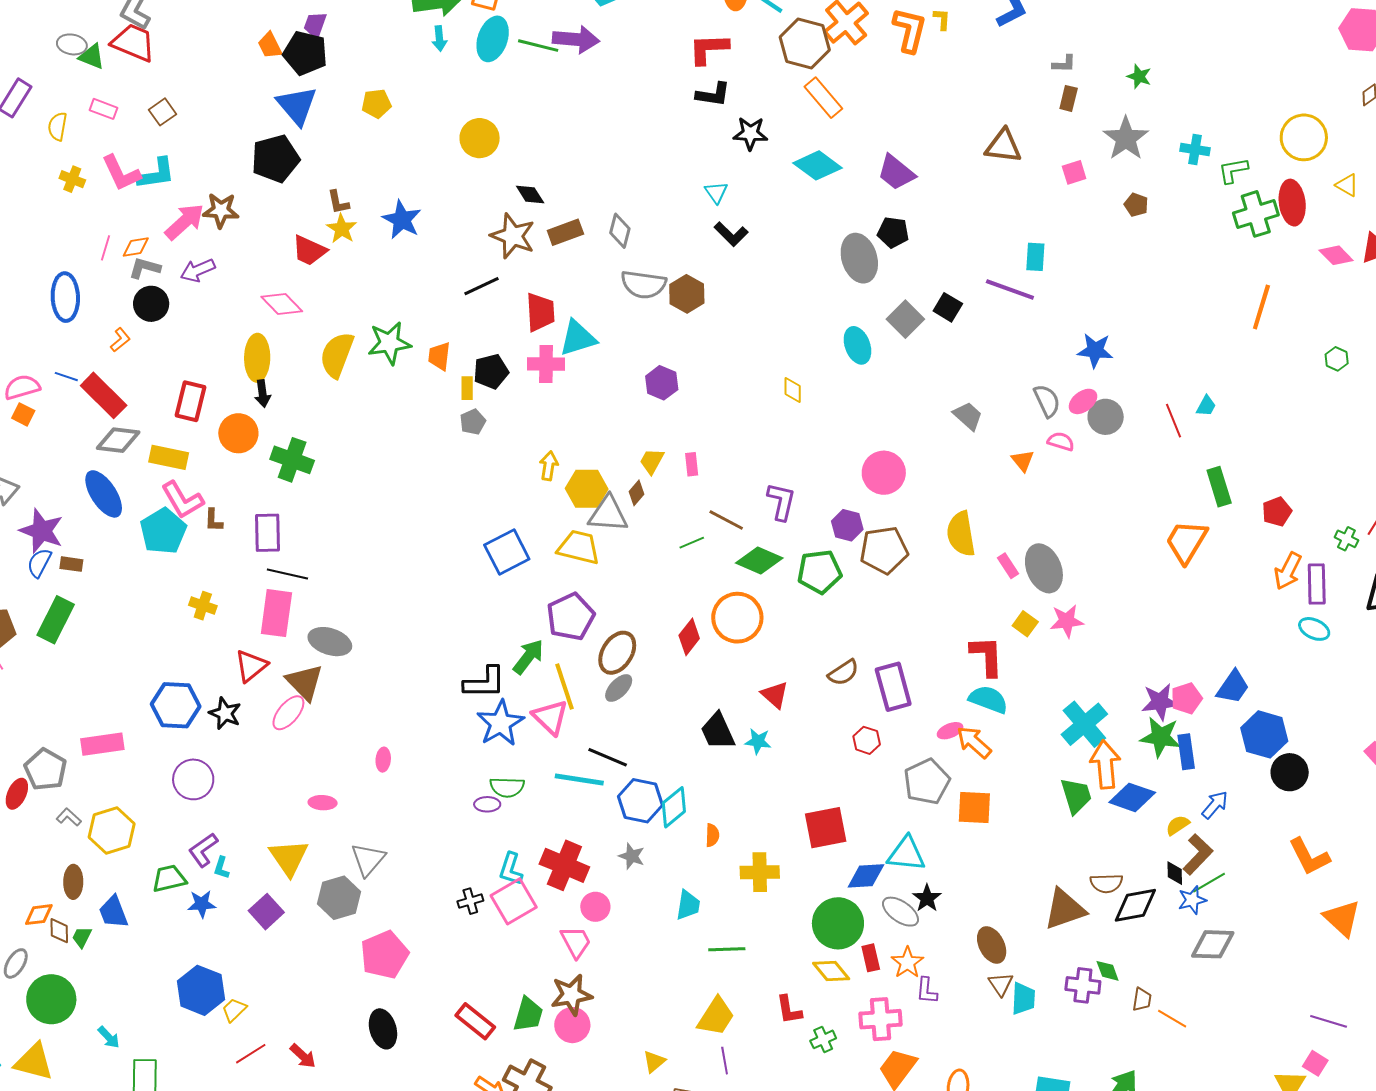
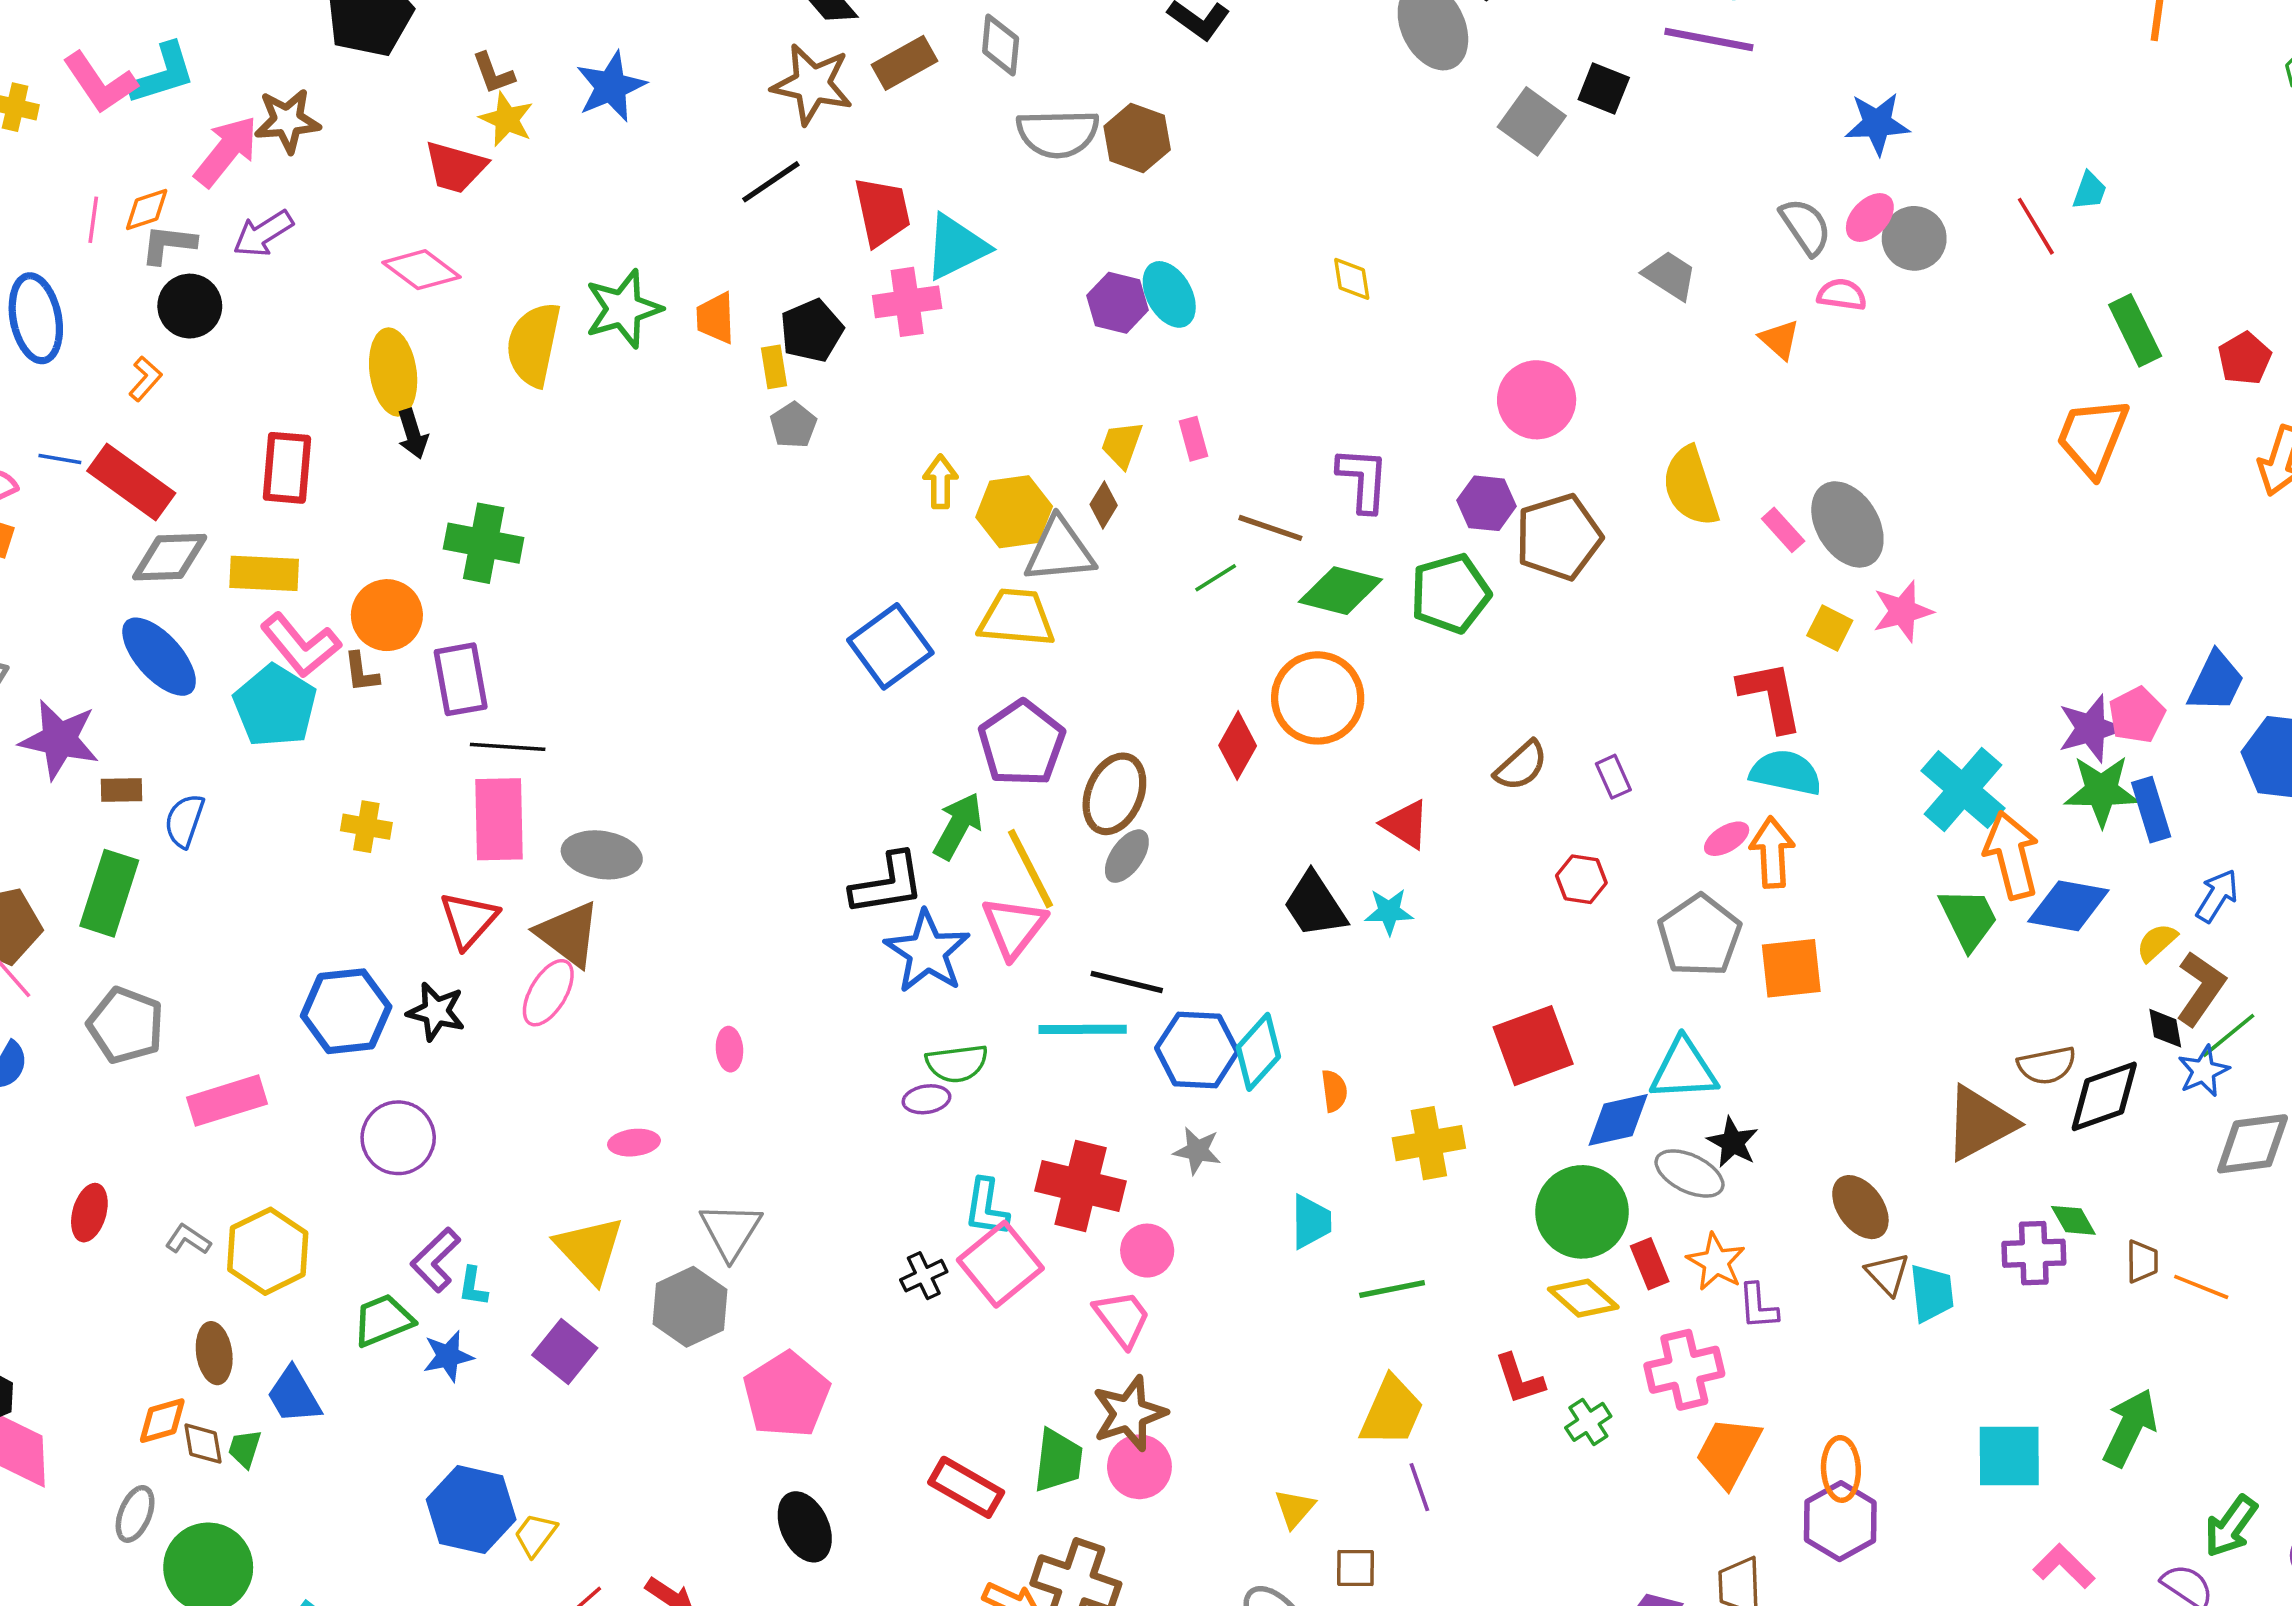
blue star: (402, 220) -> (611, 86), turned 30
cyan ellipse: (857, 345) -> (1169, 294), moved
orange circle: (238, 433) -> (387, 615), moved
blue semicircle: (39, 563) -> (184, 821), moved
purple rectangle: (893, 687) -> (1613, 777), size x0.5
pink triangle: (550, 717) -> (1014, 927), turned 33
orange arrow: (974, 742) -> (1772, 852), turned 54
gray pentagon: (45, 769) -> (126, 1025), moved

